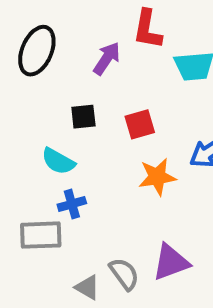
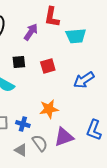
orange star: (157, 177) -> (49, 109), moved
blue cross: (72, 204) -> (23, 124), moved, turned 32

